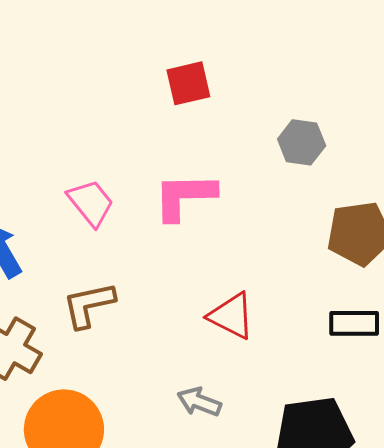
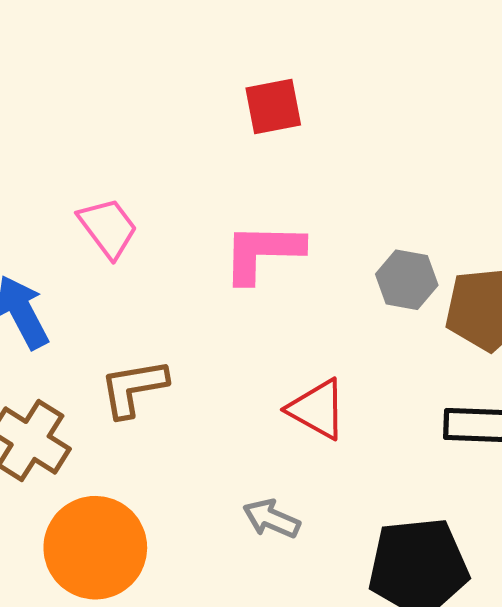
gray hexagon: (302, 142) -> (407, 280), moved
pink trapezoid: (91, 203) -> (108, 228), moved

